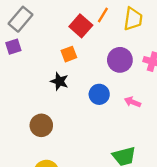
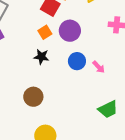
purple circle: (120, 60) -> (70, 31), moved
pink arrow: (132, 102) -> (99, 67), moved, turned -144

